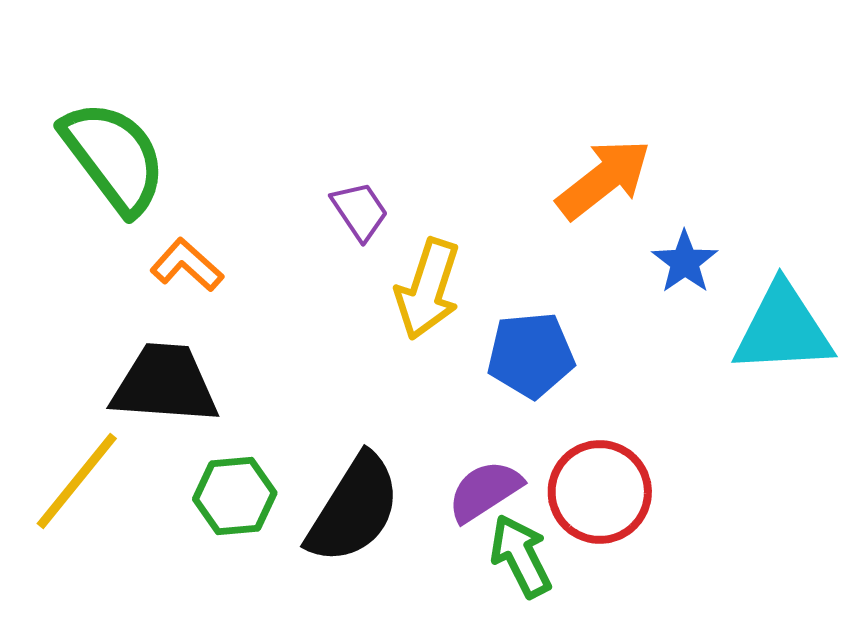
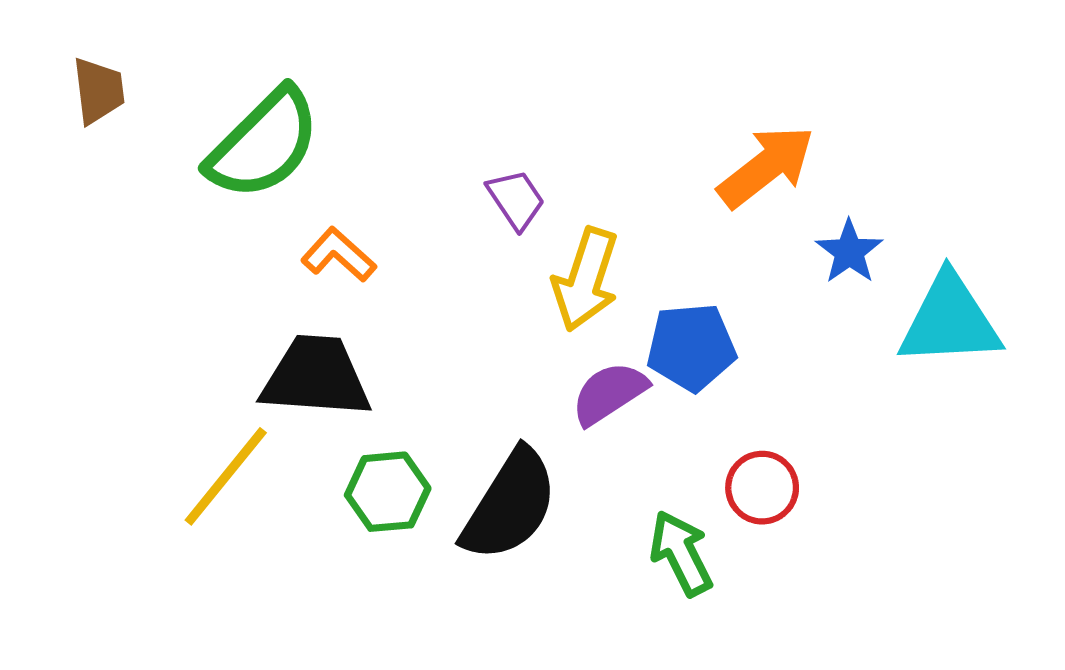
green semicircle: (114, 157) -> (264, 144), turned 82
purple semicircle: (485, 491) -> (609, 393), moved
red circle: (600, 492) -> (762, 488), size x0.7

